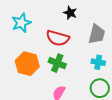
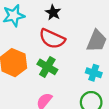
black star: (70, 13) -> (53, 12), moved

